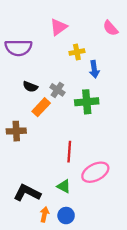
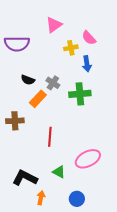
pink semicircle: (110, 28) -> (89, 38), moved
red line: (69, 152) -> (50, 137), moved
blue circle: (66, 216) -> (77, 199), moved

